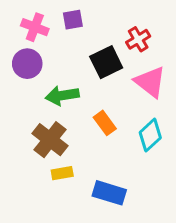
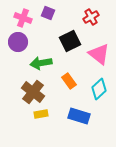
purple square: (73, 20) -> (48, 13), turned 32
red cross: (138, 39) -> (91, 17), moved
blue rectangle: (109, 193) -> (79, 116), moved

